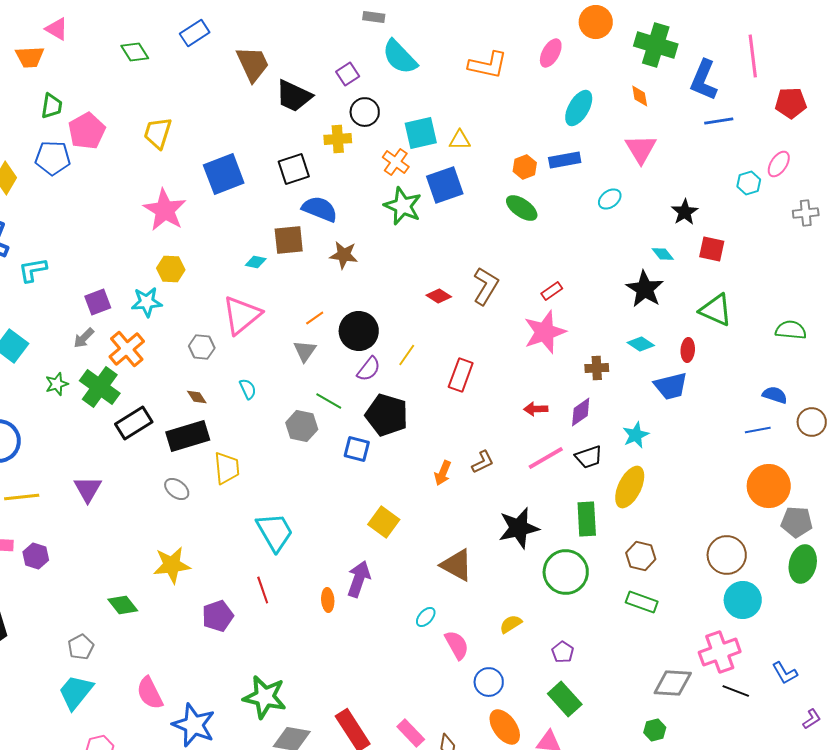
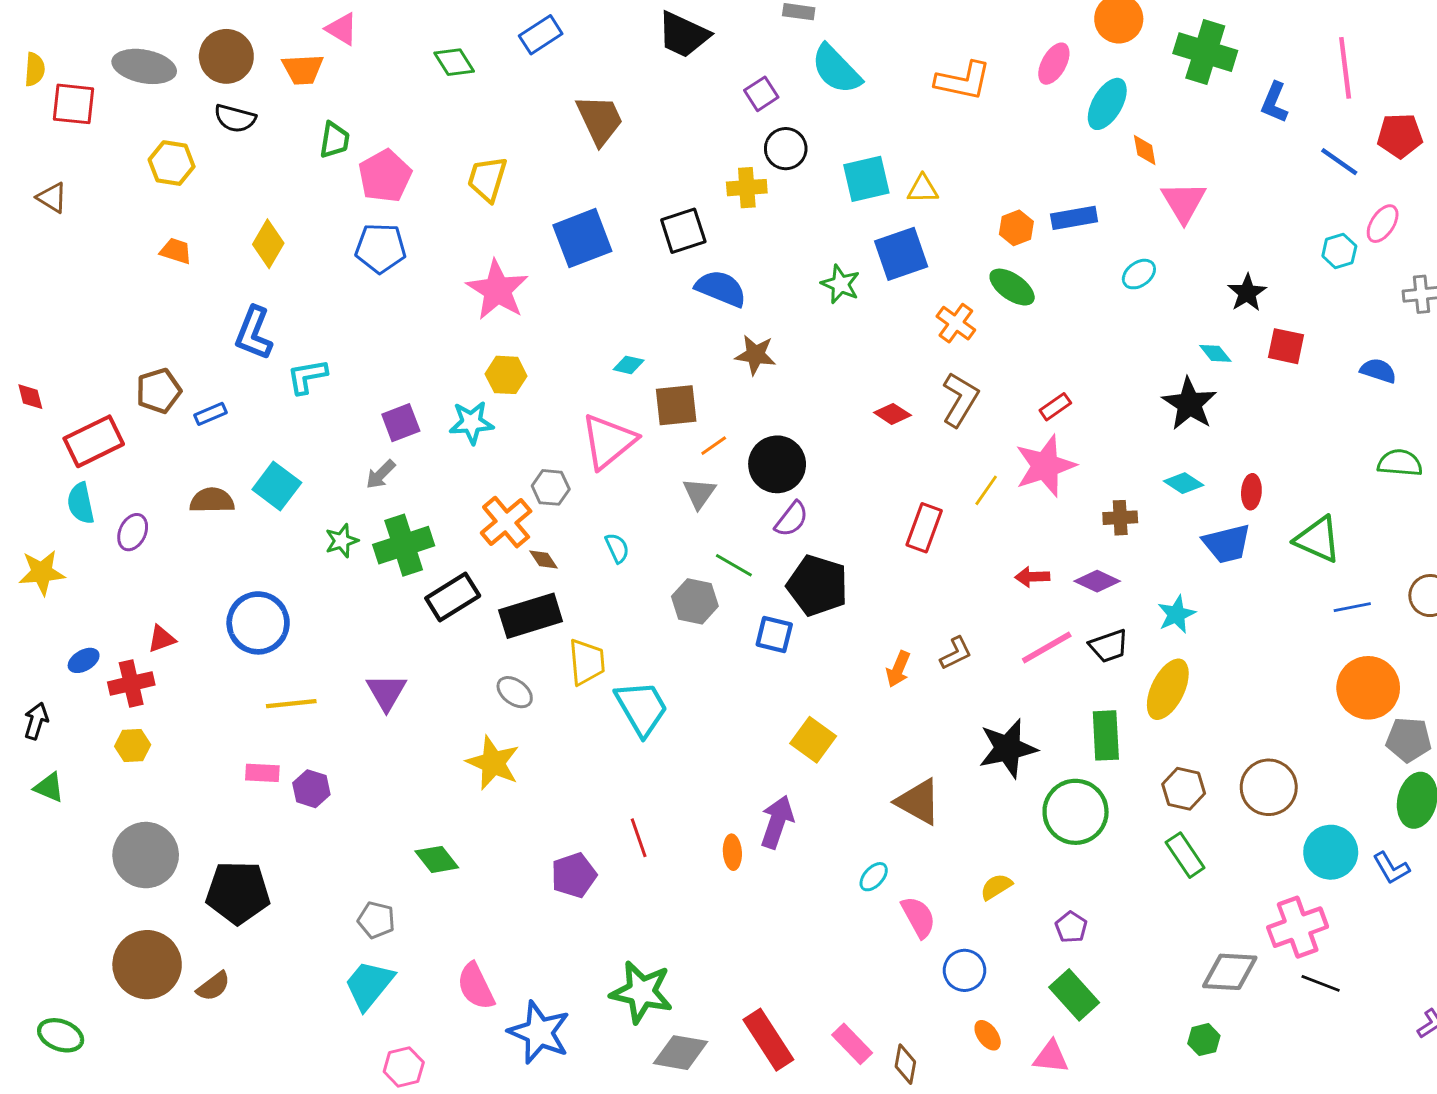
brown trapezoid: (253, 64) -> (600, 120), moved
blue L-shape: (704, 80) -> (1274, 102), size x0.7
black trapezoid: (294, 96) -> (683, 35), moved
orange diamond: (640, 96) -> (1145, 150), moved
cyan ellipse: (579, 108) -> (1107, 104), moved
blue line: (719, 121) -> (1339, 162), moved, turned 44
blue pentagon: (53, 158) -> (381, 248), moved
orange cross: (396, 162) -> (956, 323), moved
green star: (403, 206) -> (841, 284), size x0.7
brown square: (289, 240) -> (676, 405), moved
green triangle: (716, 310) -> (1318, 539), moved
orange cross: (127, 349) -> (506, 522), moved
yellow line: (407, 355) -> (986, 490), moved
green cross: (100, 387) -> (404, 545), turned 36
blue semicircle: (775, 395) -> (1378, 371), moved
purple diamond: (581, 412) -> (1097, 581), turned 60
cyan trapezoid: (275, 532) -> (642, 708), moved
brown circle: (727, 555) -> (1269, 787), moved
yellow star: (172, 565) -> (493, 763), moved, turned 30
green rectangle: (642, 602) -> (1185, 855), turned 36
gray pentagon: (81, 647) -> (376, 920), turned -30
blue L-shape: (785, 673) -> (1391, 868), moved
orange ellipse: (505, 727) -> (988, 1035), size x0.6

